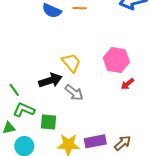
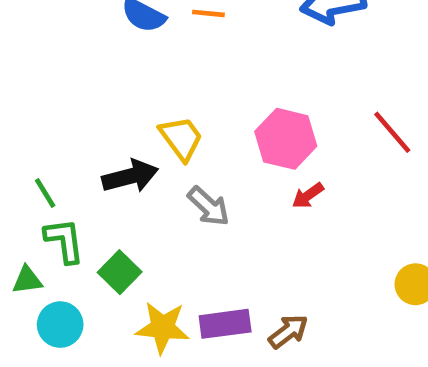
gray arrow: (74, 93) -> (209, 206), moved
green L-shape: (24, 110) -> (64, 241), turned 55
green square: (48, 122) -> (120, 272), turned 36

